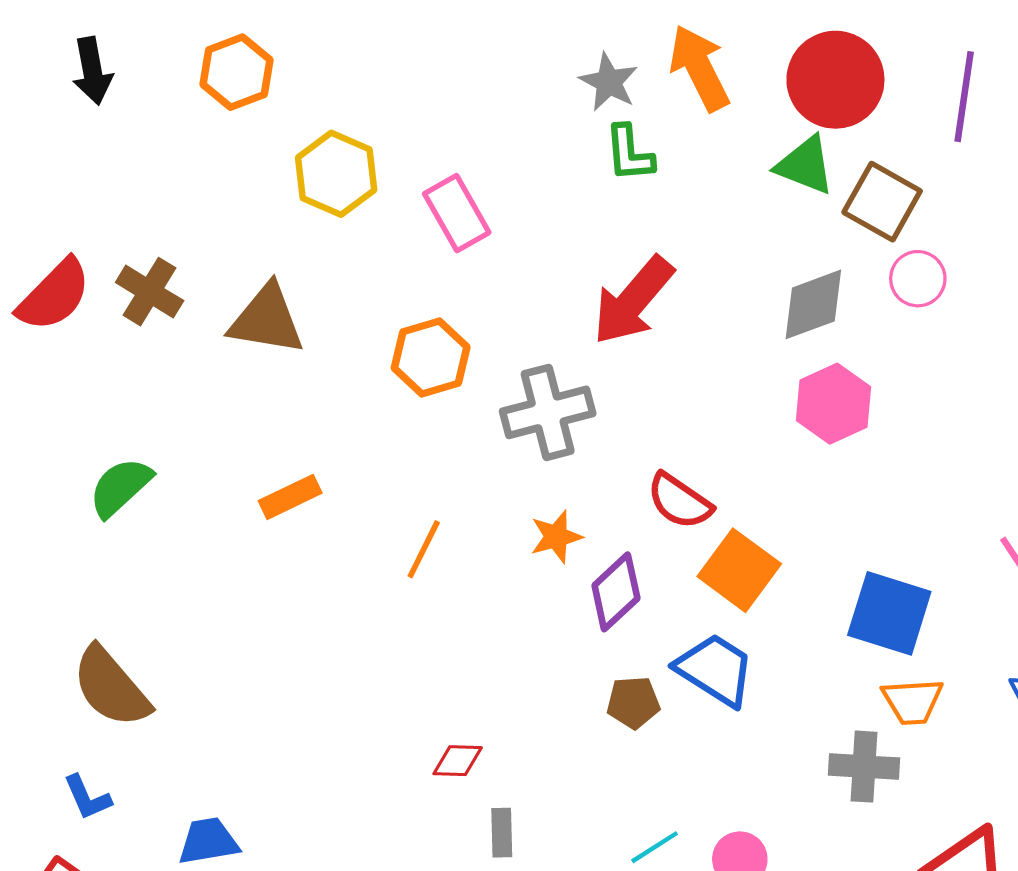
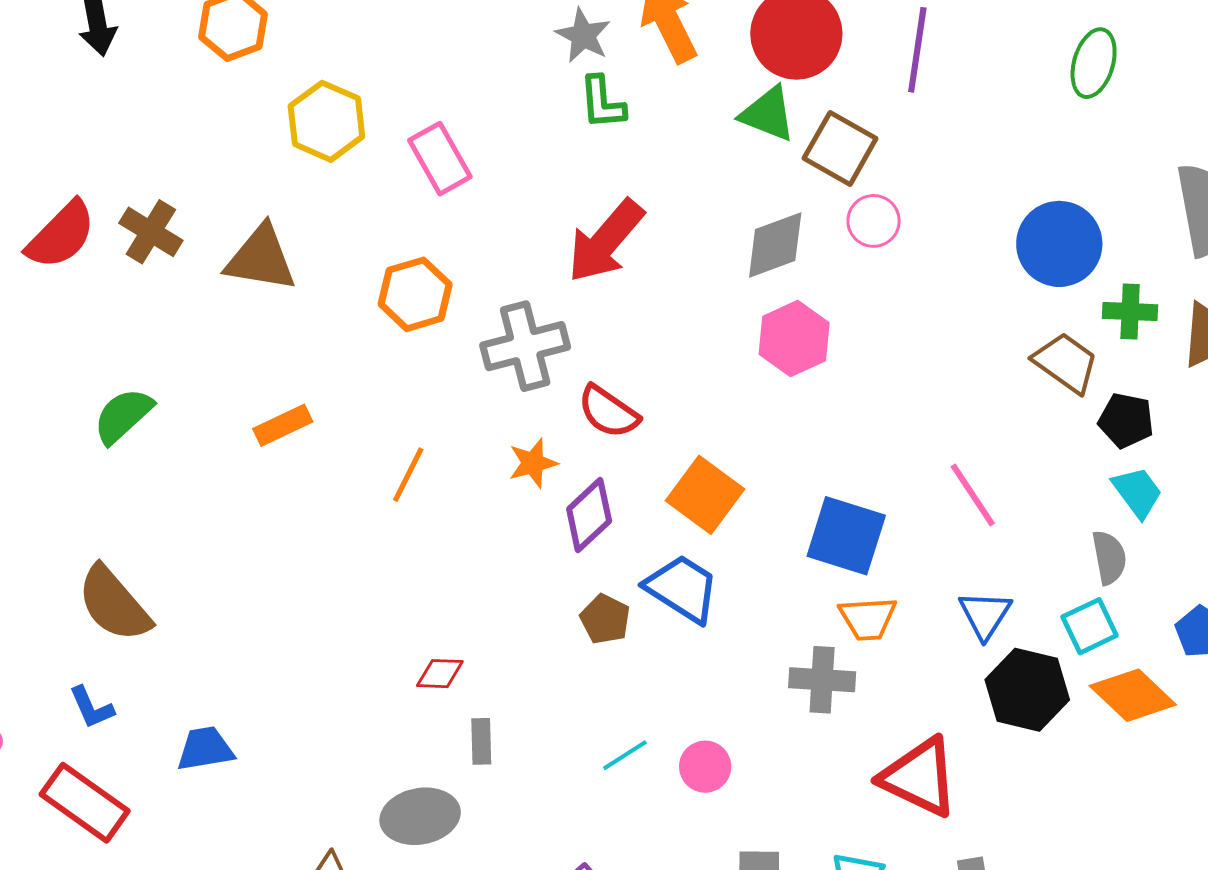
red semicircle: (680, 501) -> (608, 412), moved
brown pentagon: (633, 702) -> (605, 619), turned 30

